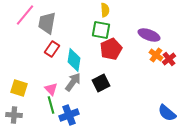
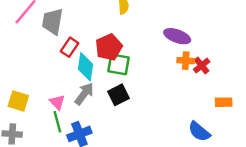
green square: (101, 30) -> (118, 64), moved
red rectangle: (52, 49) -> (70, 47), moved
red pentagon: (111, 49) -> (109, 47), moved
orange cross: (156, 55) -> (186, 61), turned -32

